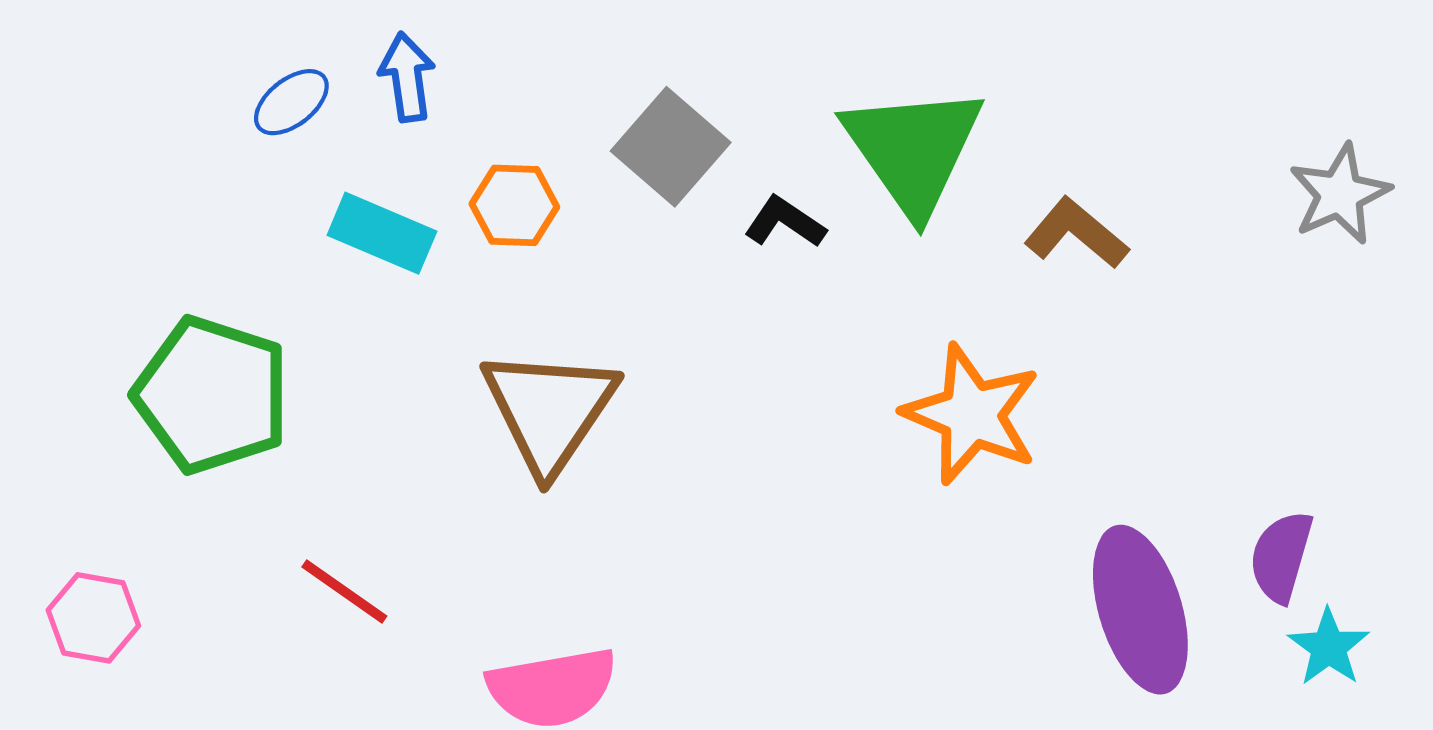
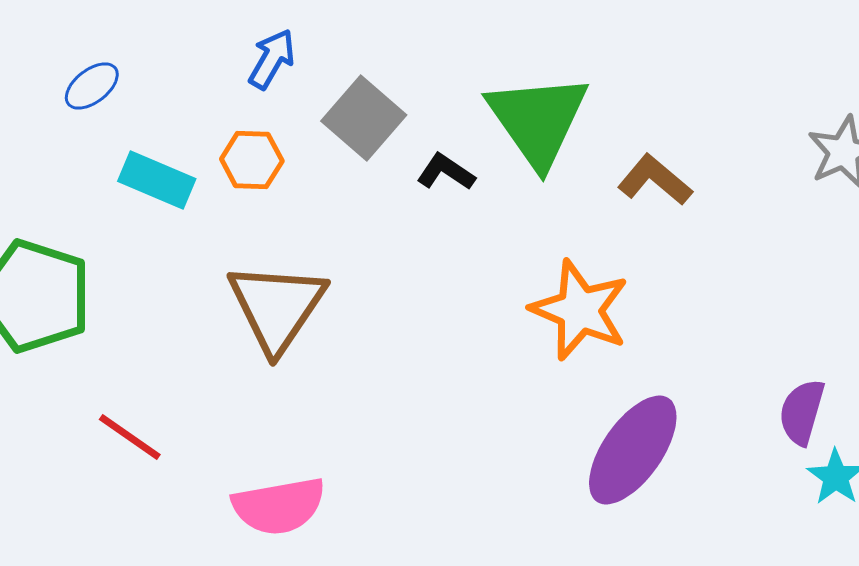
blue arrow: (407, 77) -> (272, 59), moved, turned 38
purple ellipse: (1140, 610) -> (633, 450), moved, turned 52

